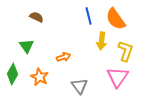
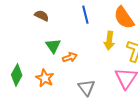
blue line: (89, 16) -> (85, 15), moved
green triangle: (27, 46) -> (53, 46), moved

